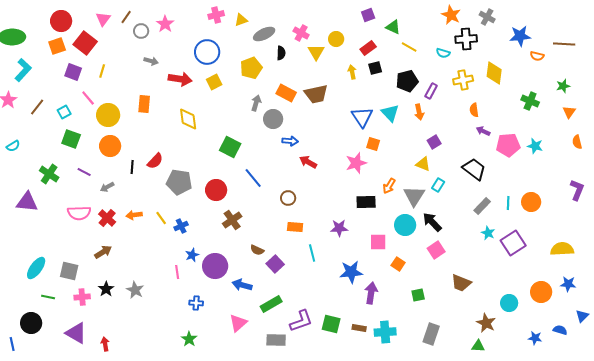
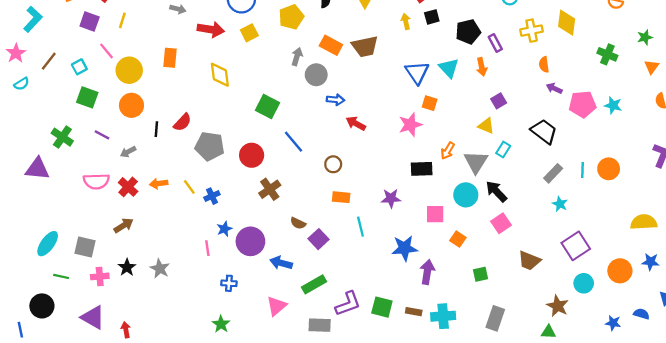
purple rectangle: (431, 91) -> (495, 43), turned -56
cyan semicircle: (13, 146) -> (22, 84), moved
purple square: (513, 243) -> (576, 246), moved

